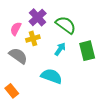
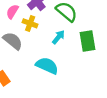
yellow cross: (33, 38) -> (30, 23), turned 32

